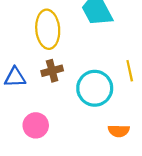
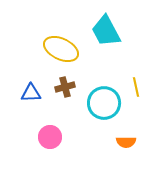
yellow ellipse: (48, 29) -> (61, 49), turned -60

